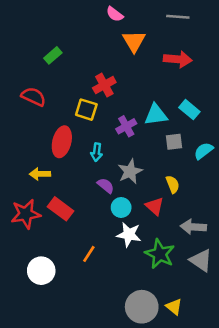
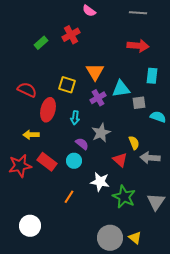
orange triangle: (134, 41) -> (95, 72), moved
red cross: (104, 85) -> (71, 35), moved
red semicircle: (33, 97) -> (27, 90), moved
cyan rectangle: (189, 110) -> (152, 76), moved, turned 56
gray square: (174, 142) -> (139, 103), moved
cyan semicircle: (204, 151) -> (158, 117), turned 56
cyan circle: (121, 207) -> (74, 161), moved
gray arrow: (193, 227) -> (150, 158), moved
gray triangle: (201, 260) -> (156, 202), turned 30
white circle: (41, 271) -> (30, 226), moved

